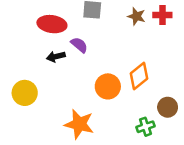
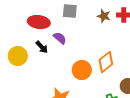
black arrow: (56, 57) -> (42, 47), turned -120
yellow circle: (25, 93) -> (18, 56), moved

